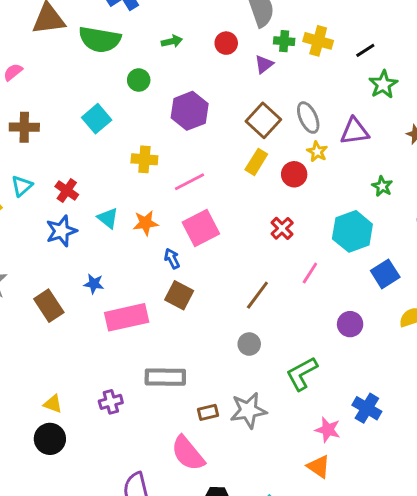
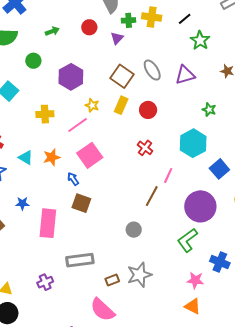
yellow star: (317, 152) -> (92, 105), moved
brown line: (257, 295) -> (152, 196), moved
pink rectangle: (127, 317) -> (48, 223), turned -64
purple circle: (350, 324) -> (200, 206), size x1.8
green L-shape: (302, 374) -> (187, 240), moved

